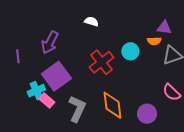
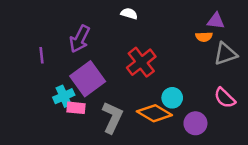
cyan circle: (130, 51) -> (172, 98), moved
pink rectangle: (47, 100) -> (76, 108), turned -35
orange diamond: (113, 105) -> (154, 113), turned -52

